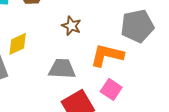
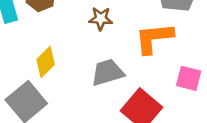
pink square: (111, 89) -> (189, 78), moved

